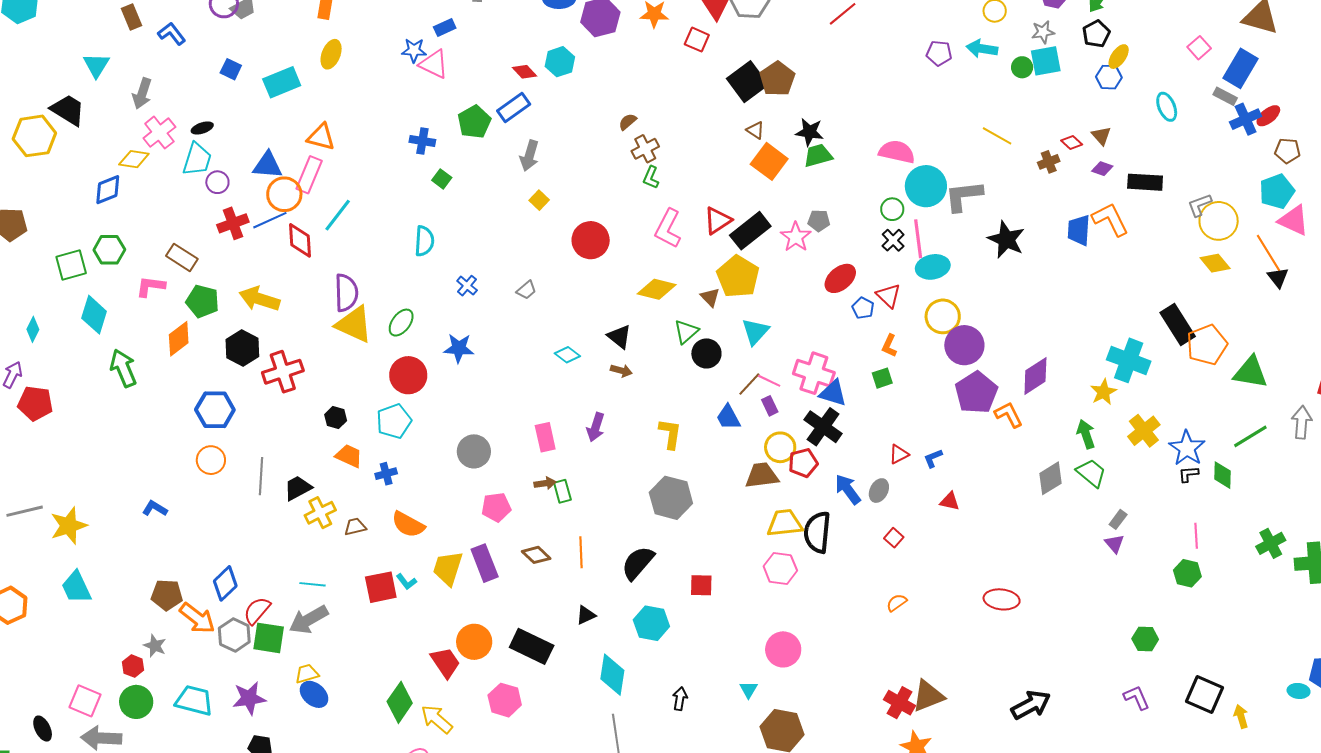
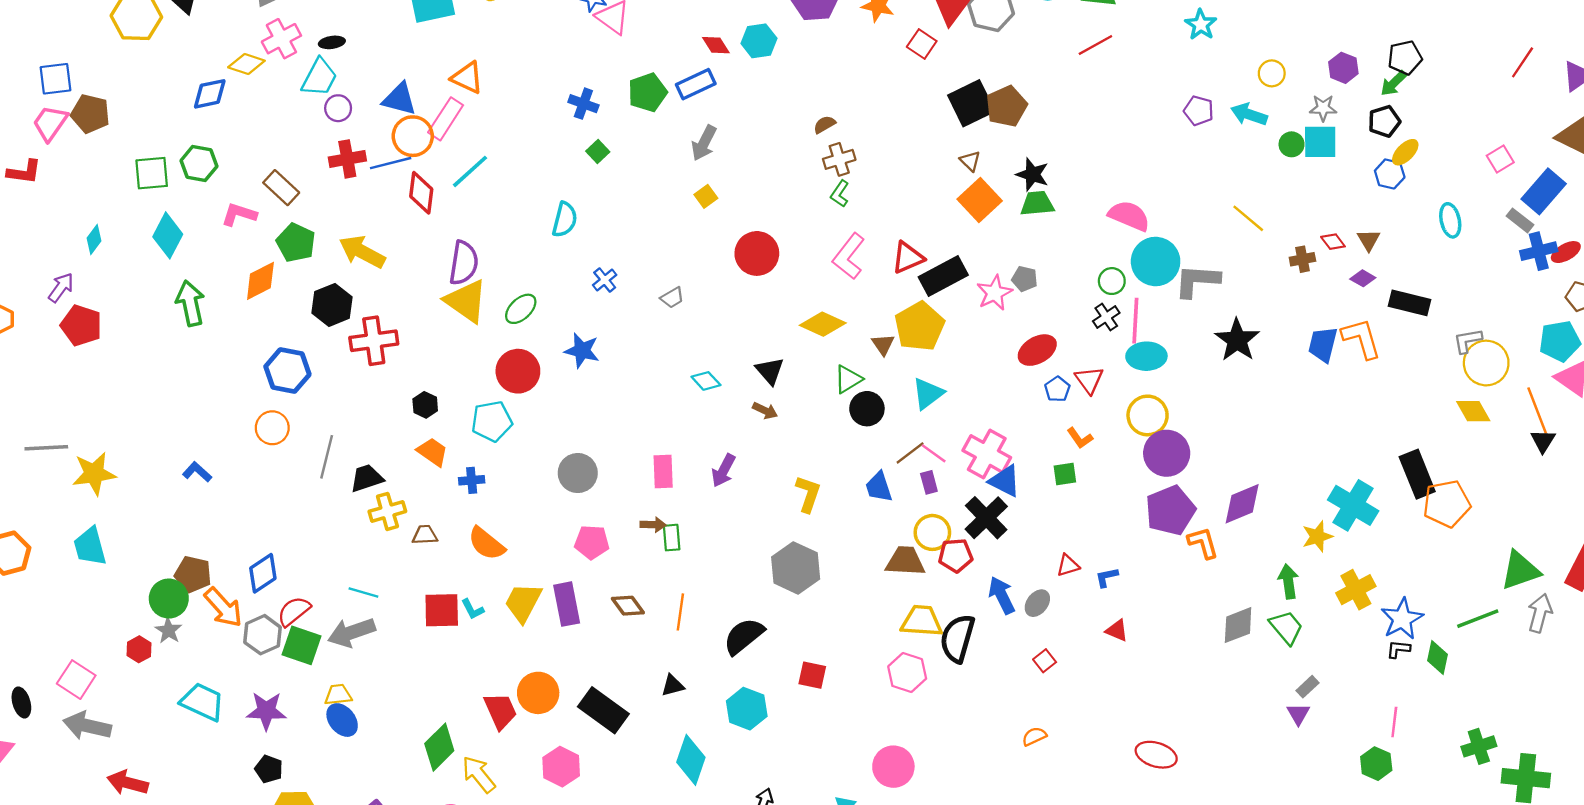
orange L-shape: (889, 346) -> (1080, 438), turned -70
green triangle: (1251, 372) -> (1520, 571), moved, turned -39
green circle: (136, 702) -> (169, 599), moved

